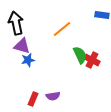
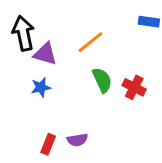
purple triangle: (22, 46) -> (45, 54), moved
green semicircle: (80, 55) -> (102, 80), moved

